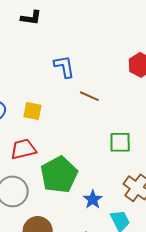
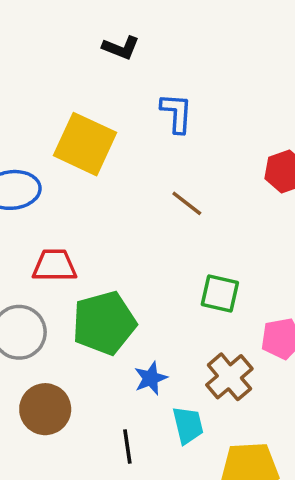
blue L-shape: (64, 67) -> (177, 113), moved
yellow square: (33, 111) -> (85, 144), moved, size x1.8

